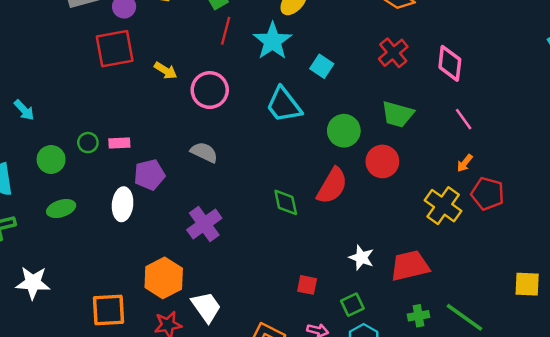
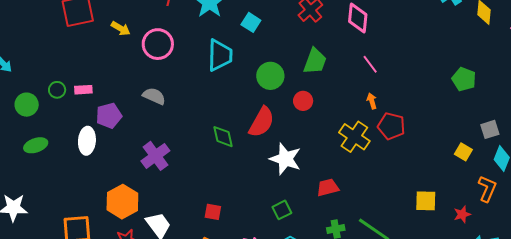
cyan trapezoid: (284, 105) -> (220, 55), turned -140
green trapezoid: (398, 114) -> (315, 61), turned -84
red circle: (382, 161) -> (303, 101), size x0.7
orange arrow: (465, 163) -> (372, 101), turned 126
white star: (361, 258) -> (285, 159), moved, size x1.5
red trapezoid: (410, 266) -> (328, 187), size x0.7
red square: (307, 285) -> (213, 212), moved
green square: (352, 305) -> (282, 210), moved

